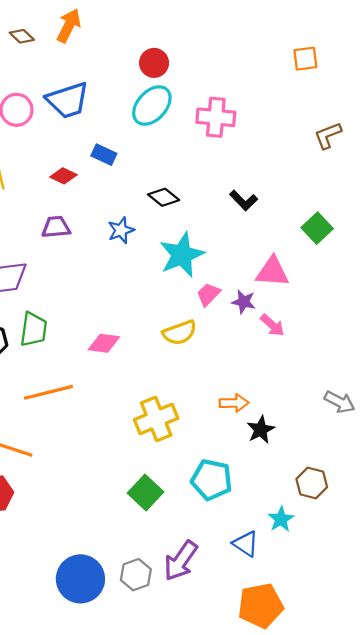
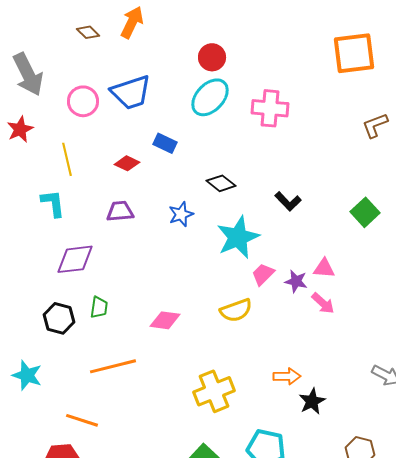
orange square: (305, 59) -> (354, 53), size x1.8
black L-shape: (244, 200) -> (288, 201), moved
pink triangle: (272, 272) -> (324, 268), moved, size x0.7
green trapezoid: (34, 329) -> (99, 307), size x0.7

